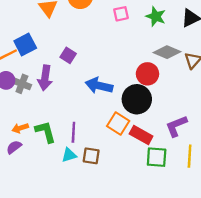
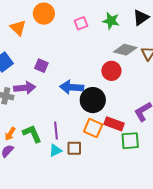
purple arrow: (45, 78) -> (25, 88), turned -95
black circle: (137, 99) -> (93, 100), moved
orange square: (118, 123) -> (93, 128), moved
orange arrow: (20, 128) -> (10, 134), turned -32

